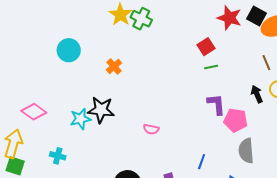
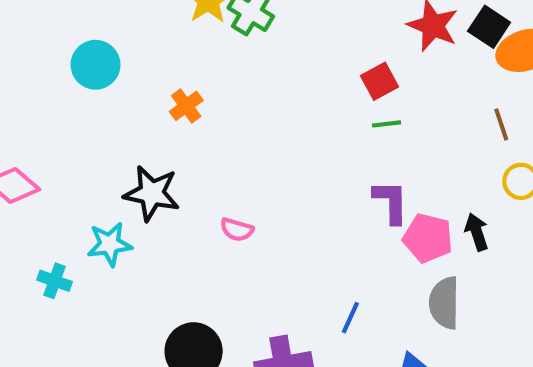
black arrow: (257, 94) -> (477, 232), moved
cyan star: (80, 119) -> (109, 244), moved
pink semicircle: (151, 129) -> (237, 230), moved

